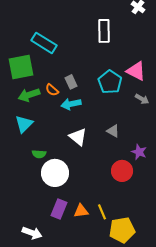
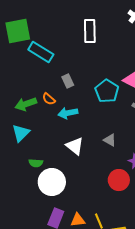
white rectangle: (104, 31) -> (90, 31), moved
green square: (21, 67) -> (18, 31), moved
gray rectangle: (71, 82) -> (68, 81), moved

